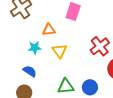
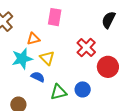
cyan star: (35, 48) -> (22, 59), size x1.5
blue semicircle: (30, 71) -> (38, 77), moved

